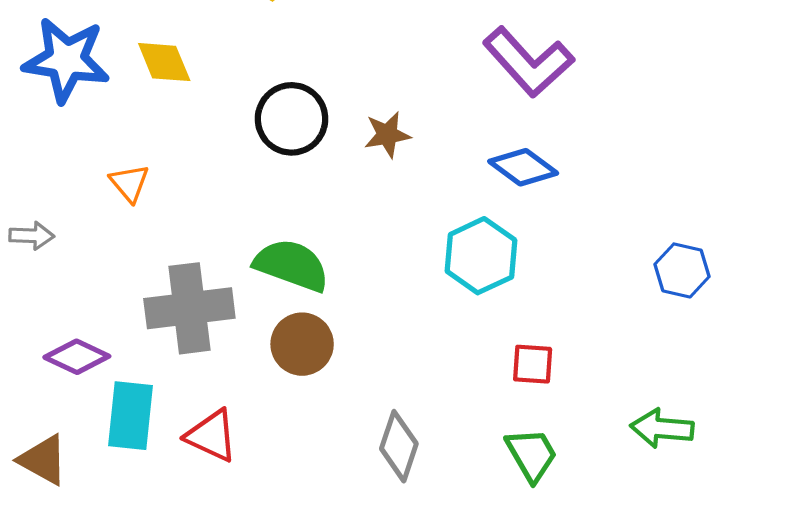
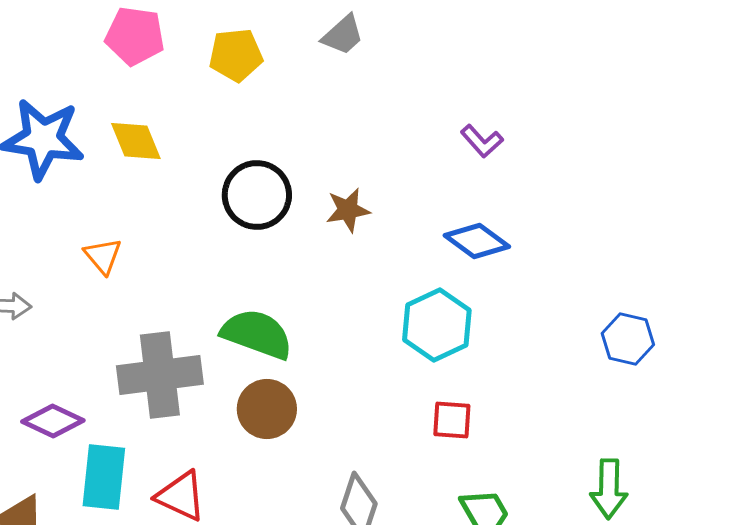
purple L-shape: (528, 62) -> (482, 141), size x0.5
red square: (533, 364) -> (452, 420), moved
green arrow: (662, 428) -> (609, 489), turned -94

